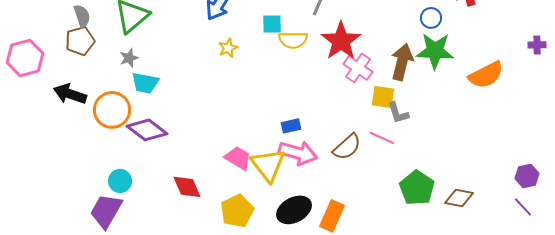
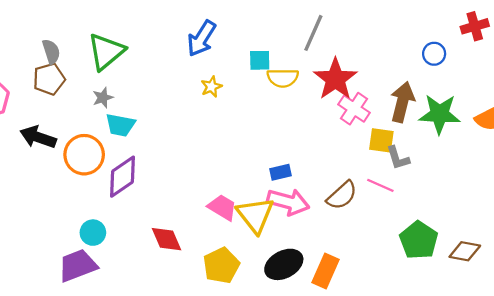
green star: (435, 51) -> (440, 114), moved
purple diamond: (147, 130) -> (123, 177), turned -72
purple trapezoid: (106, 211) -> (78, 265), turned 39

